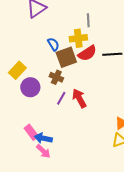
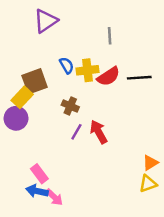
yellow cross: (78, 38) -> (87, 70), moved
brown square: (66, 57) -> (35, 81), moved
purple circle: (30, 87) -> (16, 118), moved
blue arrow: (43, 138) -> (37, 191), moved

